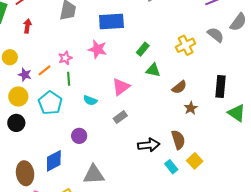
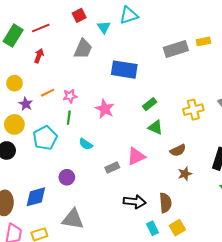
pink star: (97, 49) -> (105, 109), moved
orange line: (45, 70) -> (48, 93), moved
pink triangle: (121, 87) -> (136, 156), moved

